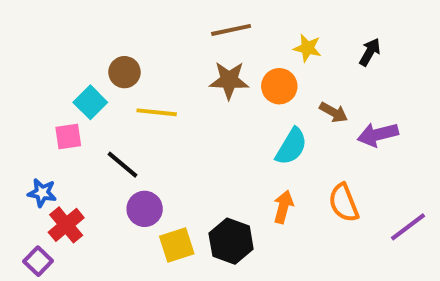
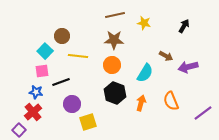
yellow star: (307, 48) -> (144, 23), moved
orange circle: (279, 86) -> (112, 65), moved
pink square: (68, 136) -> (42, 71), moved
black line: (122, 165) -> (61, 82), turned -60
blue star: (42, 193) -> (36, 92), moved
black hexagon: (231, 241) -> (115, 93), moved

